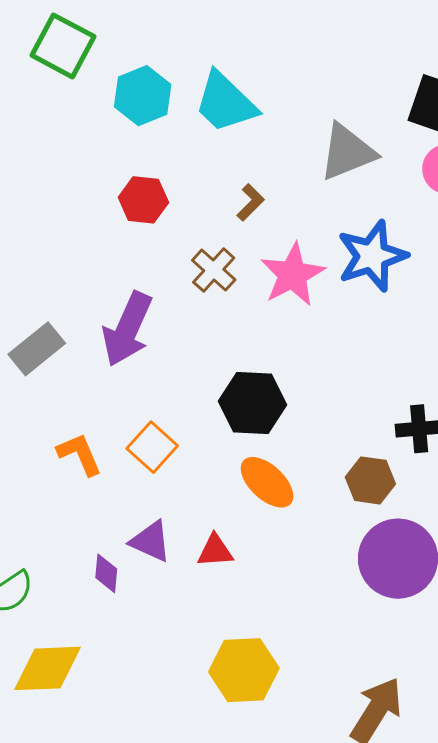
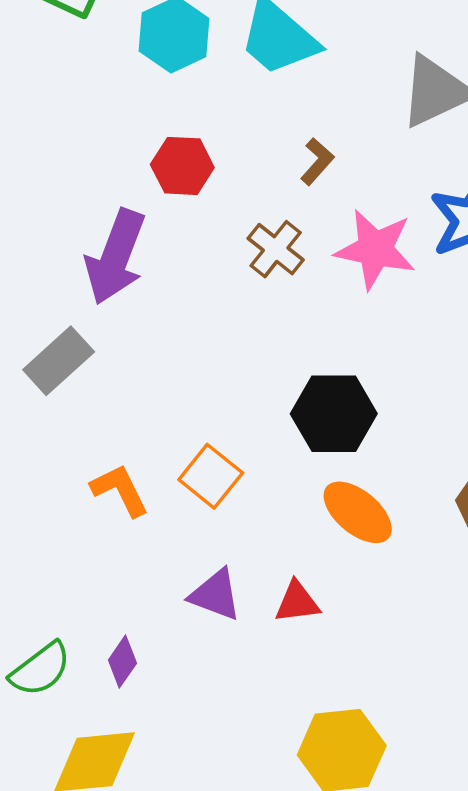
pink star: (293, 275) -> (375, 249), turned -30
purple arrow: (127, 329) -> (115, 257), moved
purple diamond: (106, 573) -> (122, 662), moved, turned 33

